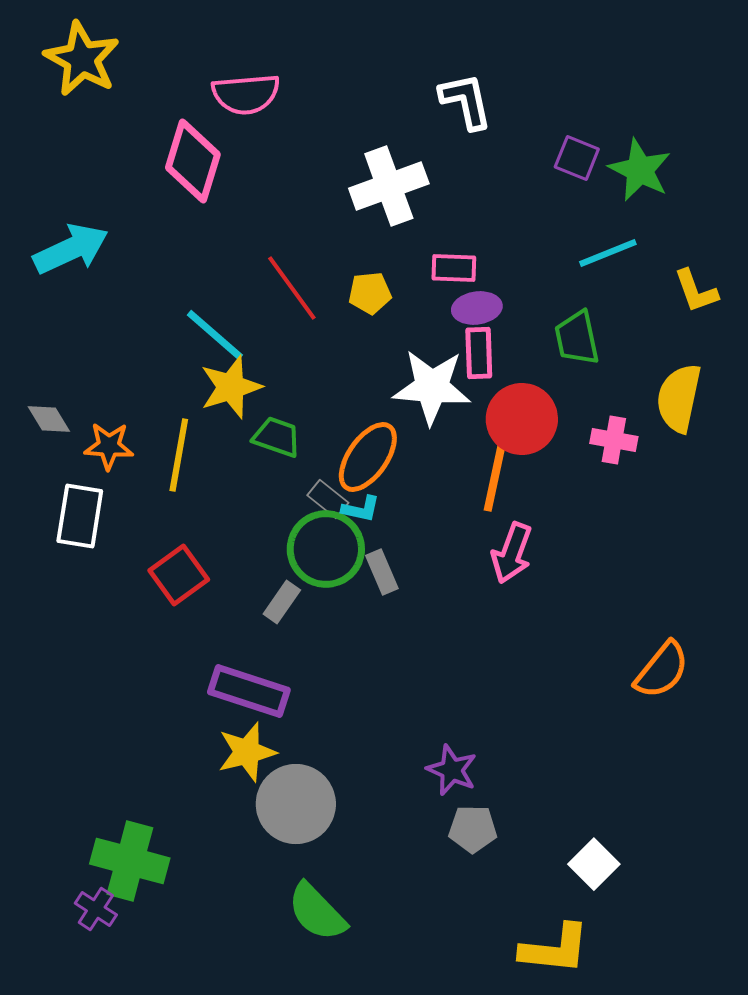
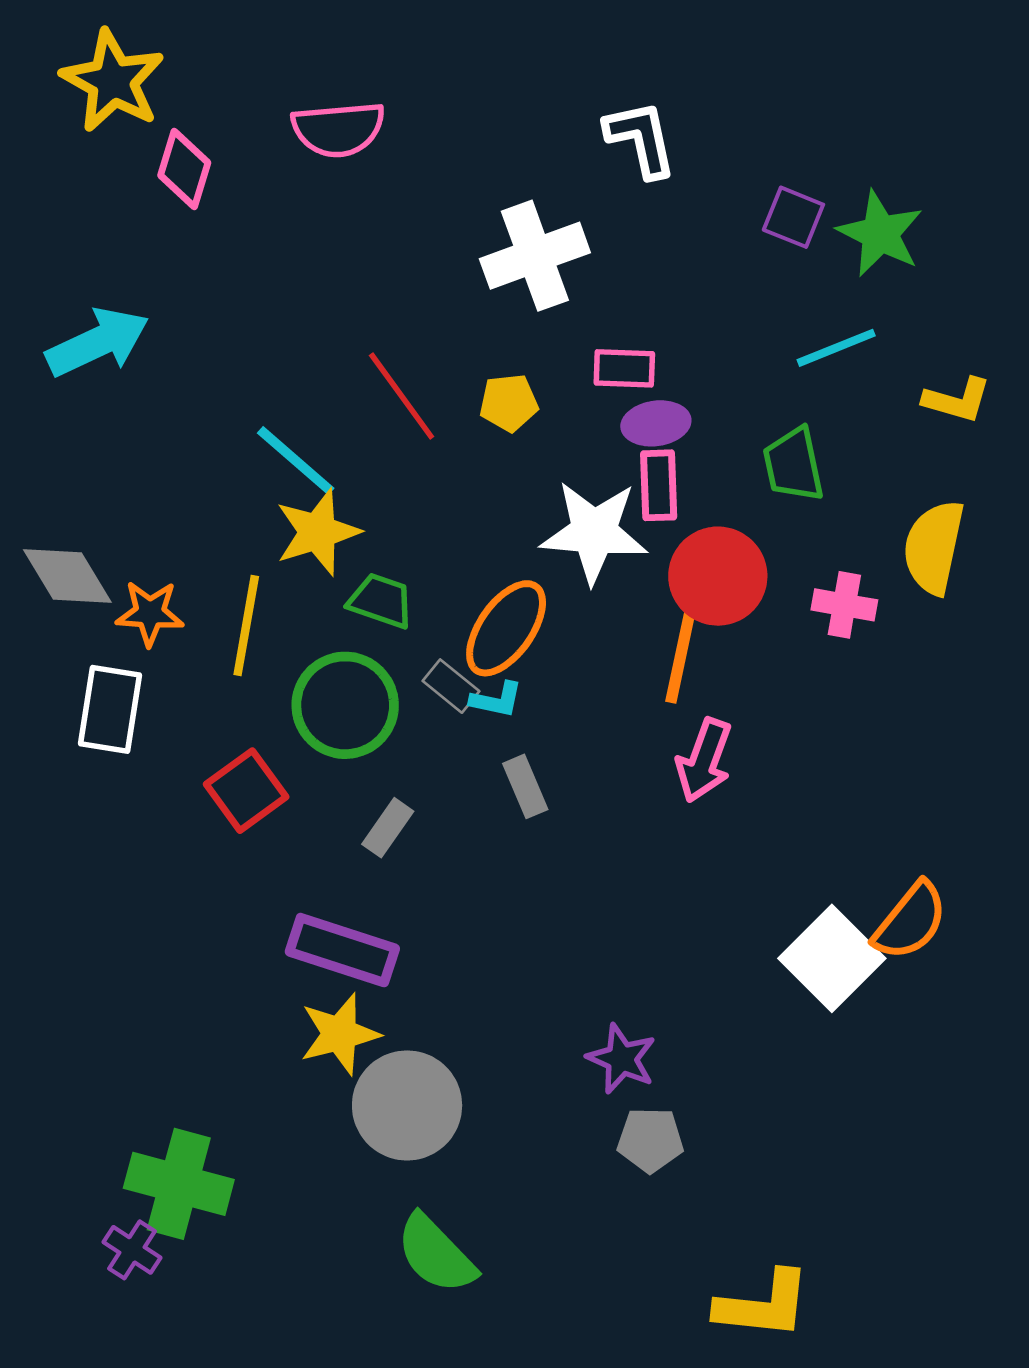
pink diamond: (193, 161) -> (184, 169), moved, size x0.7
yellow L-shape: (696, 291) -> (957, 400), turned -54
gray diamond: (49, 419) -> (67, 576), size x1.5
green circle: (326, 549) -> (345, 705), moved
white square: (594, 864) -> (832, 958), moved, size x1.5

